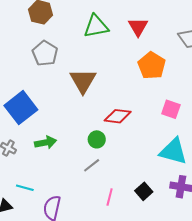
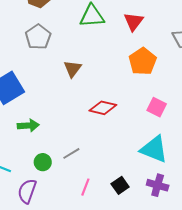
brown triangle: (83, 81) -> (73, 69), size x0.7
green circle: (97, 139) -> (43, 162), moved

